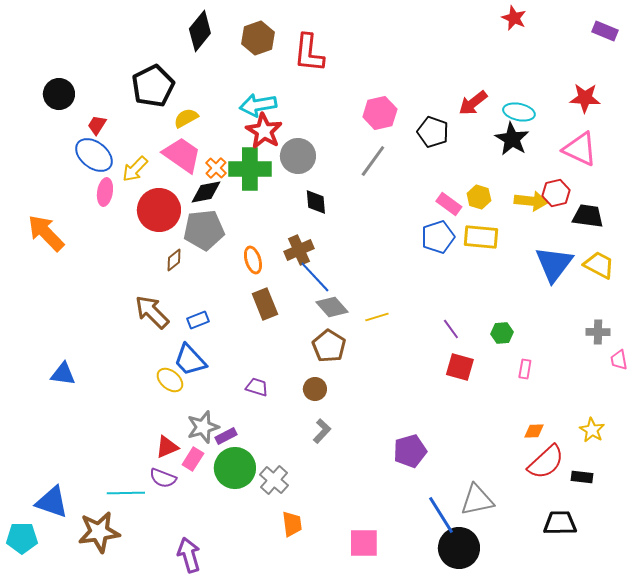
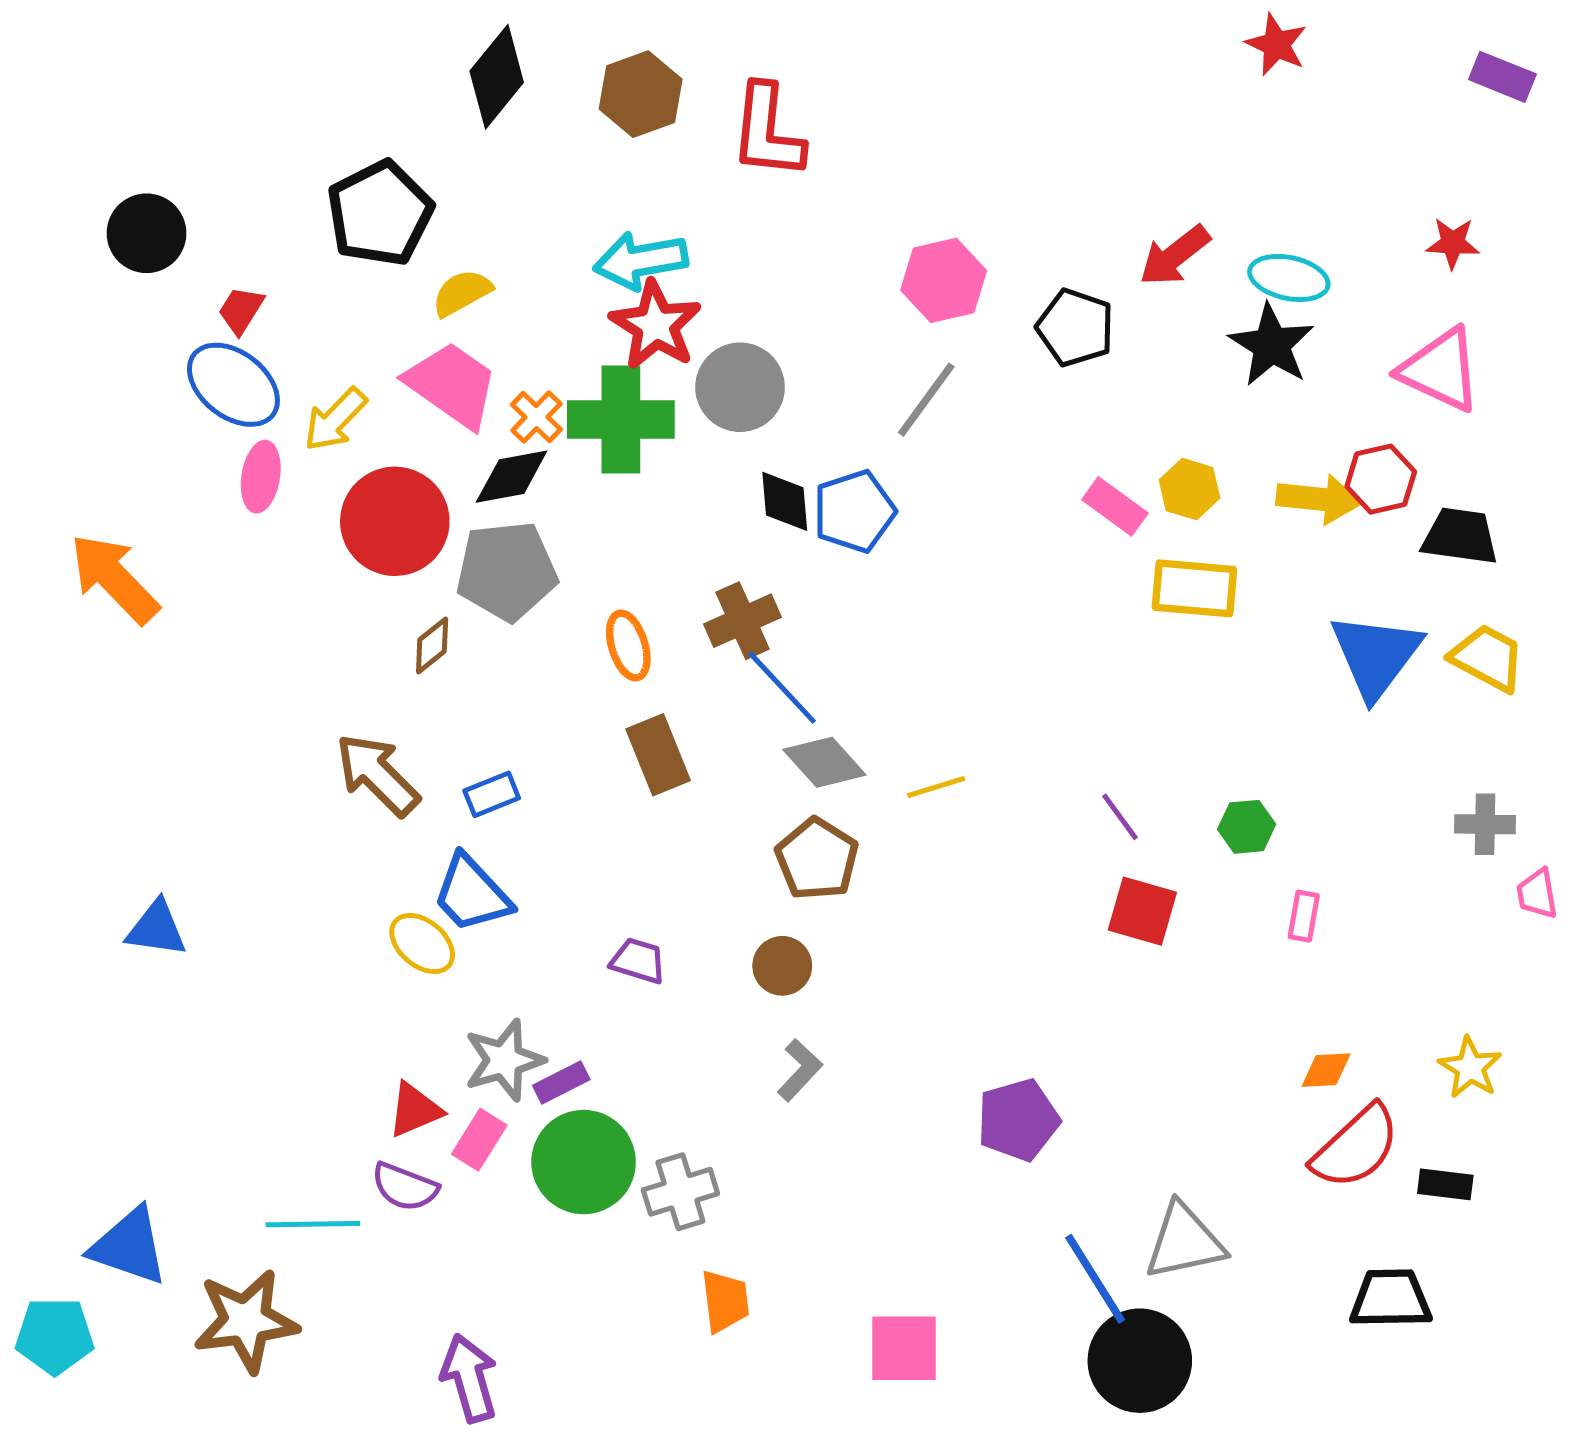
red star: (585, 98) -> (1453, 243), size x0.7
blue pentagon: (438, 237) -> (854, 511), moved
gray cross: (274, 480) -> (680, 1192), turned 32

